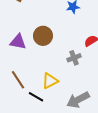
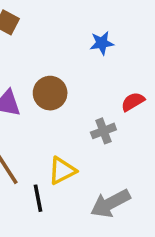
black line: (36, 97) -> (38, 198), turned 49

